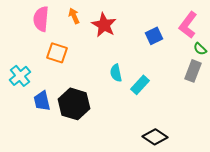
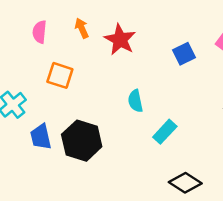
pink semicircle: (41, 19) -> (40, 32), size x0.7
cyan rectangle: (140, 85) -> (165, 132), moved

